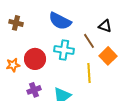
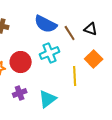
brown line: (89, 41) -> (70, 33), moved
cyan cross: (64, 50) -> (50, 53), turned -30

